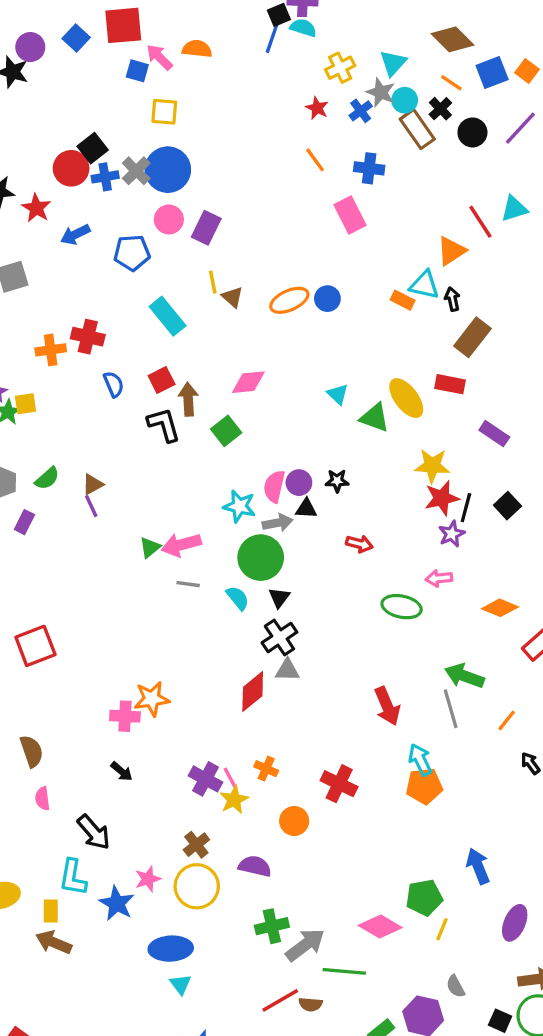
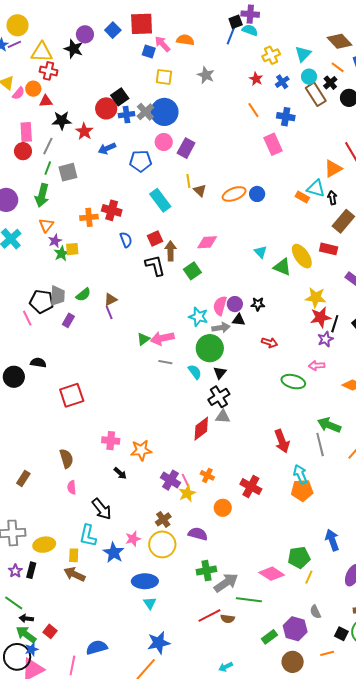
gray star: (381, 92) -> (206, 75), moved
orange star: (152, 699) -> (141, 450), moved
pink cross: (125, 716) -> (111, 441), moved

